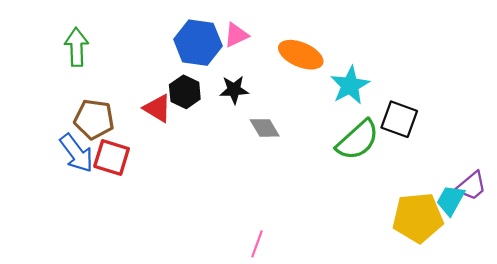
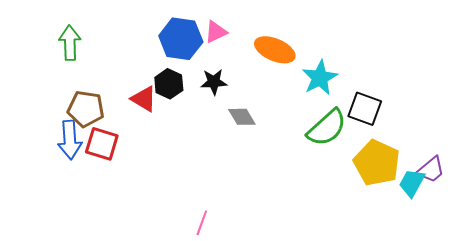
blue arrow: (77, 153) -> (70, 140), turned 33
yellow pentagon: (418, 218) -> (377, 163), moved, turned 30
pink line: (257, 244) -> (202, 223), moved

